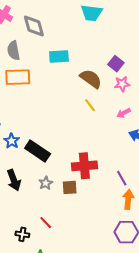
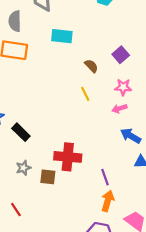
brown semicircle: (91, 79) -> (91, 66), size x0.6
pink star: (122, 84) -> (123, 87), moved
black rectangle: (38, 151) -> (21, 132), size x0.7

